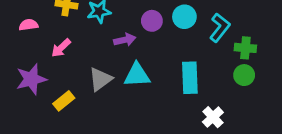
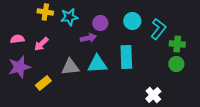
purple circle: (152, 21) -> (100, 23), moved
pink semicircle: (28, 25) -> (17, 39), moved
cyan rectangle: (190, 78) -> (126, 57), moved
gray triangle: (100, 79) -> (70, 67), turned 30

